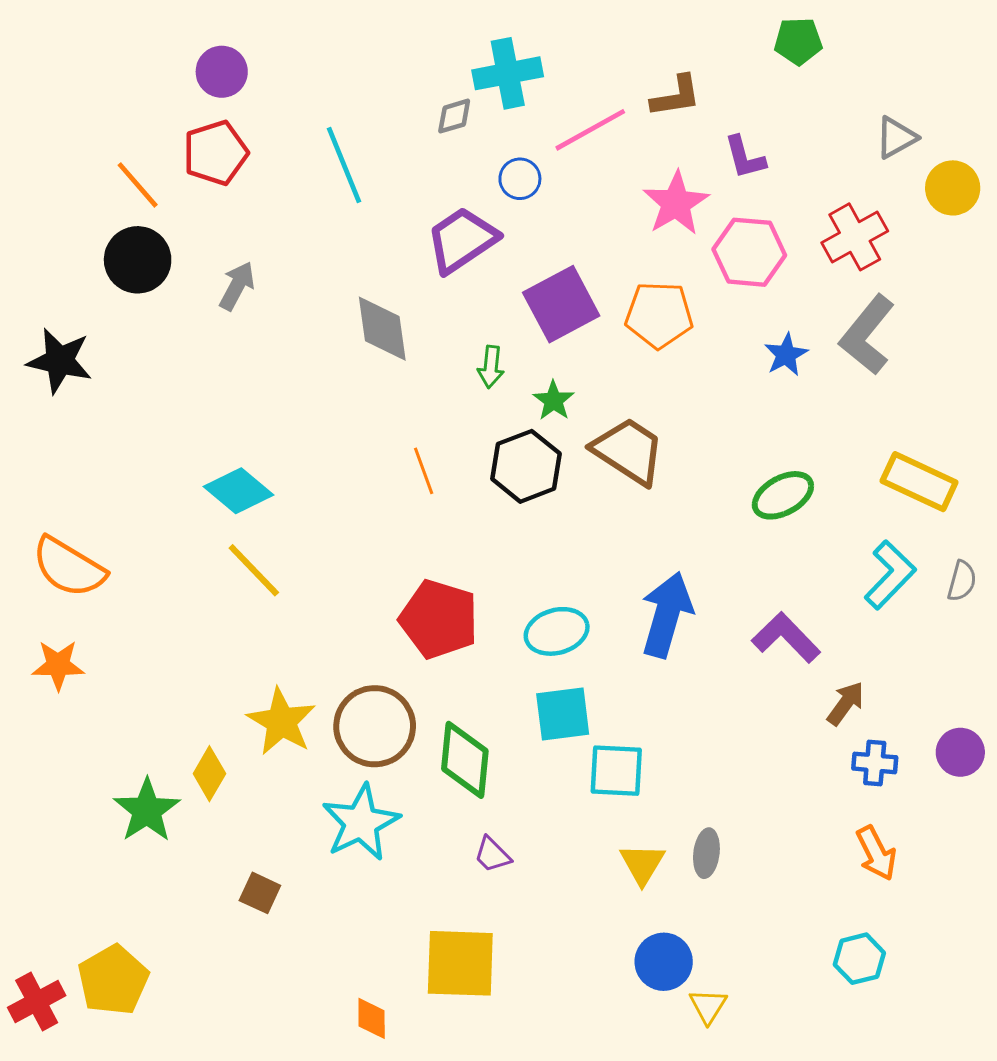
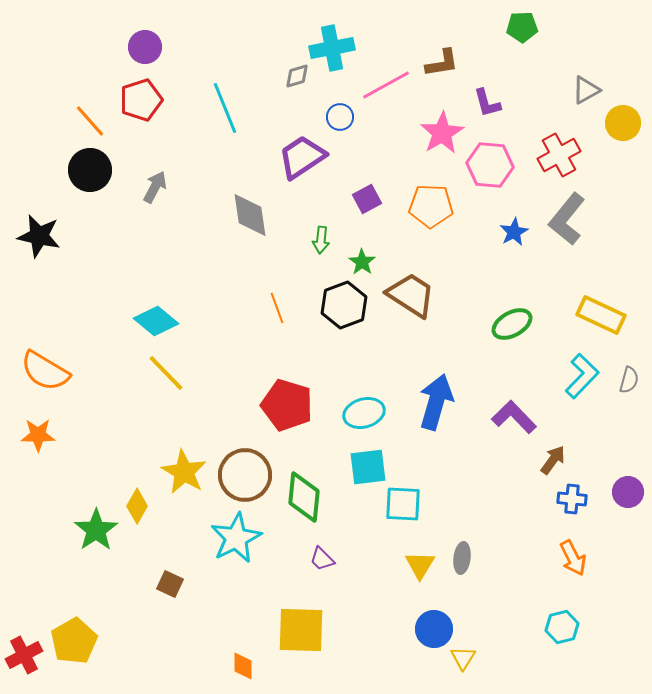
purple square: (561, 304) -> (367, 199), size x0.6

